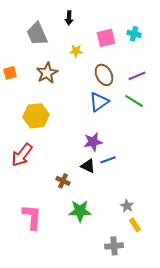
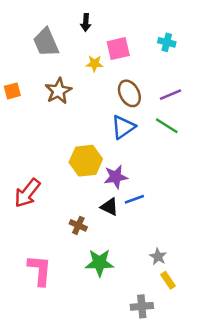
pink square: (106, 38) -> (118, 49), moved
yellow hexagon: (36, 116) -> (86, 161), moved

